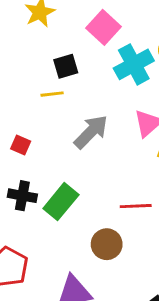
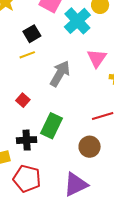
red square: (21, 145) -> (23, 100), moved, turned 32
black cross: (22, 196) -> (27, 140), moved

